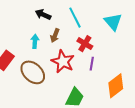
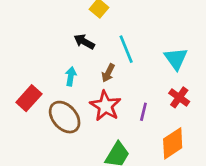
brown arrow: (55, 36) -> (108, 73), moved
red cross: (85, 44) -> (179, 97), moved

